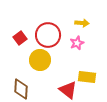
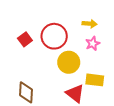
pink star: (77, 43) -> (93, 44), moved
yellow circle: (40, 60) -> (69, 62), moved

